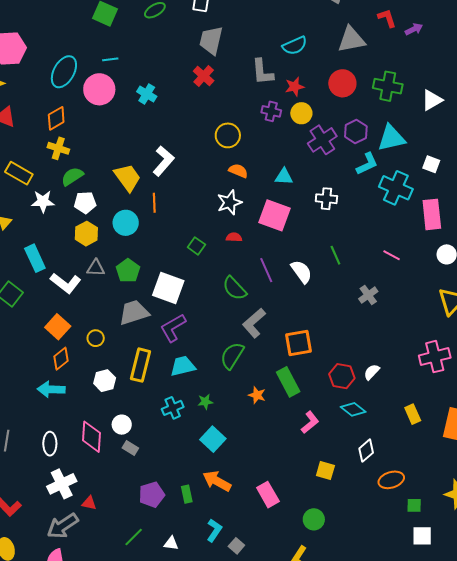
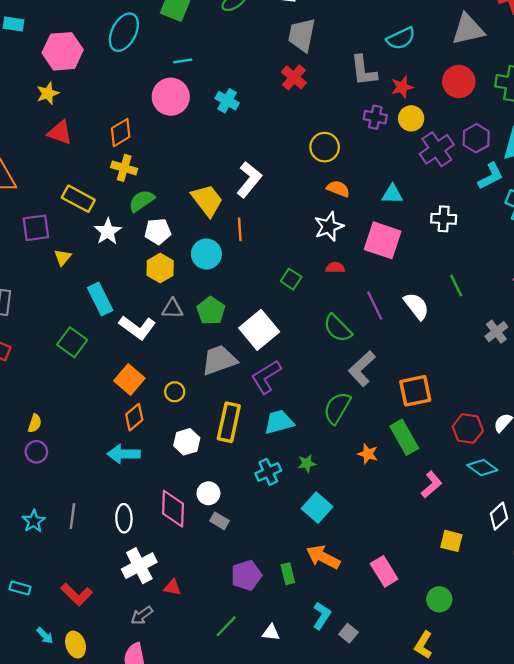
cyan ellipse: (64, 72) -> (124, 32), moved
white star: (43, 201) -> (108, 232), turned -30
white square: (168, 288) -> (259, 330), turned 32
gray arrow: (63, 526) -> (142, 615), size x0.6

